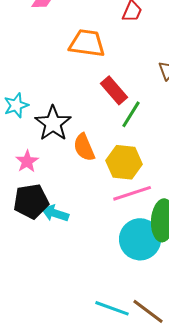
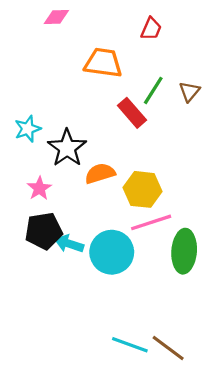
green line: (131, 114) -> (153, 90), moved
orange semicircle: (84, 147) -> (100, 173), turned 96
cyan circle: (140, 239) -> (112, 252), moved

